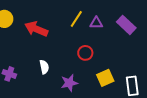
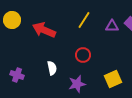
purple triangle: (96, 23) -> (112, 26), moved
red circle: (85, 53) -> (83, 55), moved

